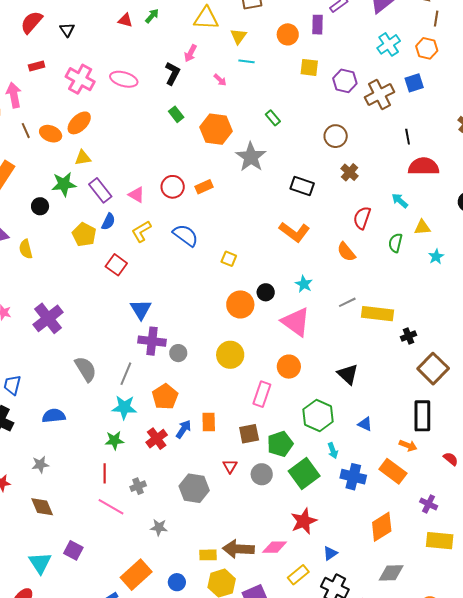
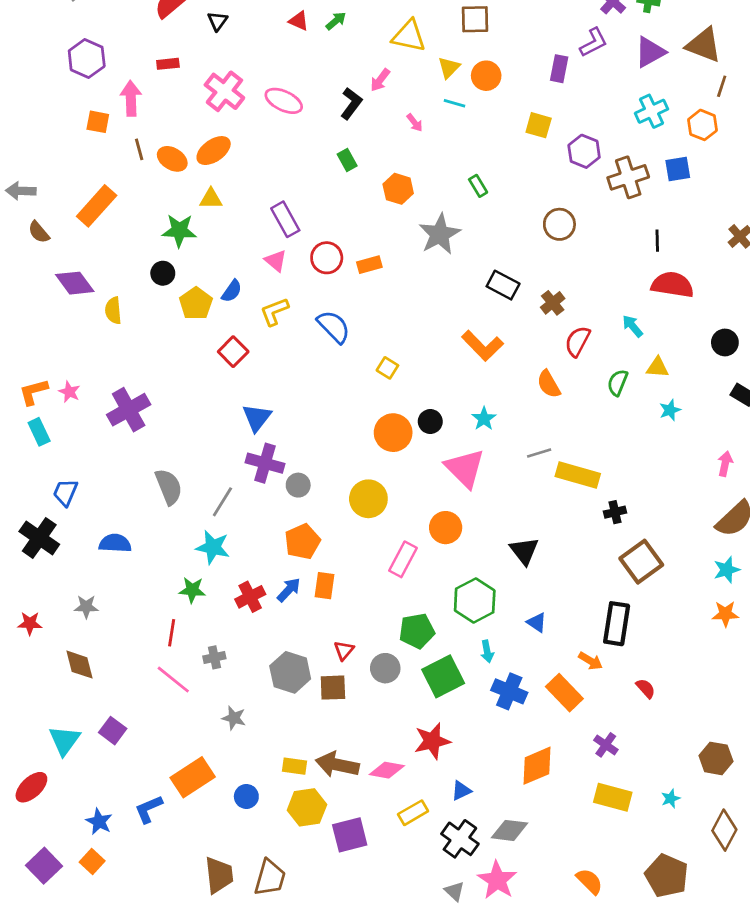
orange circle: (288, 34) -> (486, 76), moved
orange hexagon: (216, 129) -> (398, 189), size x0.7
brown cross: (350, 172) -> (553, 303), moved
purple rectangle: (100, 190) -> (285, 219), moved
black circle: (40, 206) -> (163, 273), moved
orange pentagon: (165, 397) -> (302, 542), moved
brown square: (249, 434) -> (333, 688), moved
gray diamond: (391, 573) -> (509, 830), moved

